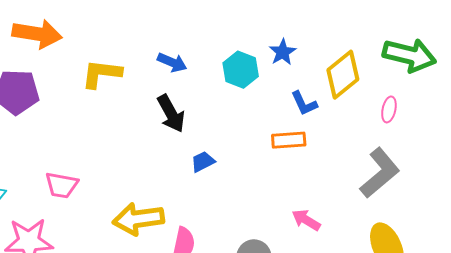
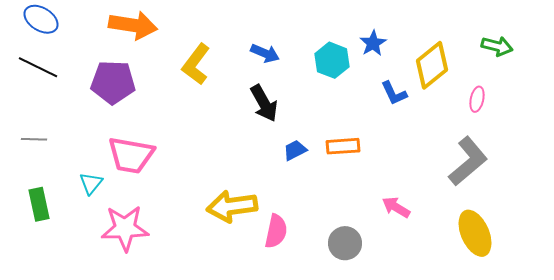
green arrow: (409, 55) -> (497, 46), size x0.6
yellow L-shape: (101, 74) -> (196, 64), turned -60
orange rectangle: (289, 140) -> (343, 146), moved
pink trapezoid: (62, 185) -> (131, 155), moved, size x1.4

